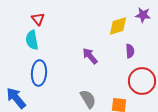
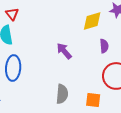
gray semicircle: (88, 99) -> (62, 94), turned 36

